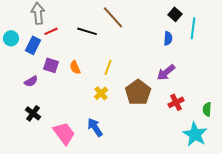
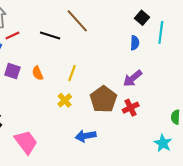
red cross: (176, 102) -> (131, 108), moved
blue arrow: (95, 127) -> (86, 136), moved, turned -66
cyan star: (195, 134) -> (163, 143), size x0.7

